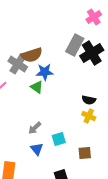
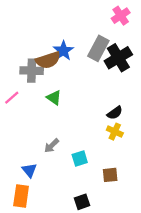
gray cross: (18, 64) -> (32, 71), turned -30
blue star: (45, 72) -> (63, 51), moved, turned -30
black semicircle: (89, 100) -> (115, 113), turned -48
blue triangle: (37, 149) -> (29, 170), moved

